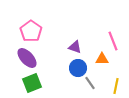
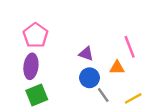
purple ellipse: (27, 58) -> (31, 66), turned 50
yellow line: (116, 86) -> (133, 98), turned 49

